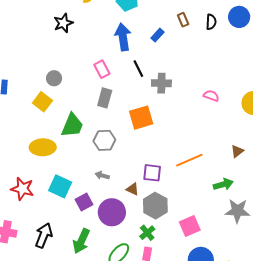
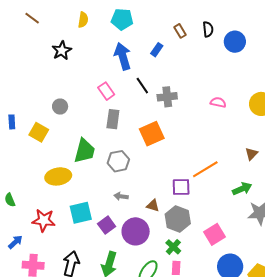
blue circle: (239, 17) -> (235, 42), moved
yellow square: (42, 102) -> (39, 132), moved
purple square: (152, 173) -> (181, 187), moved
cyan square: (60, 186) -> (81, 213), turned -30

